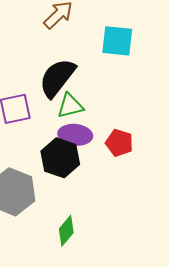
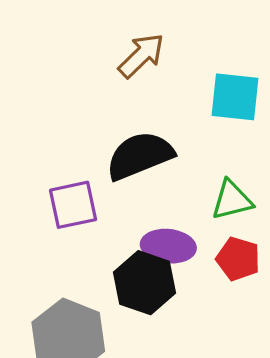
black semicircle: (57, 78) -> (140, 156), turned 30
green triangle: (70, 106) -> (232, 200), moved

